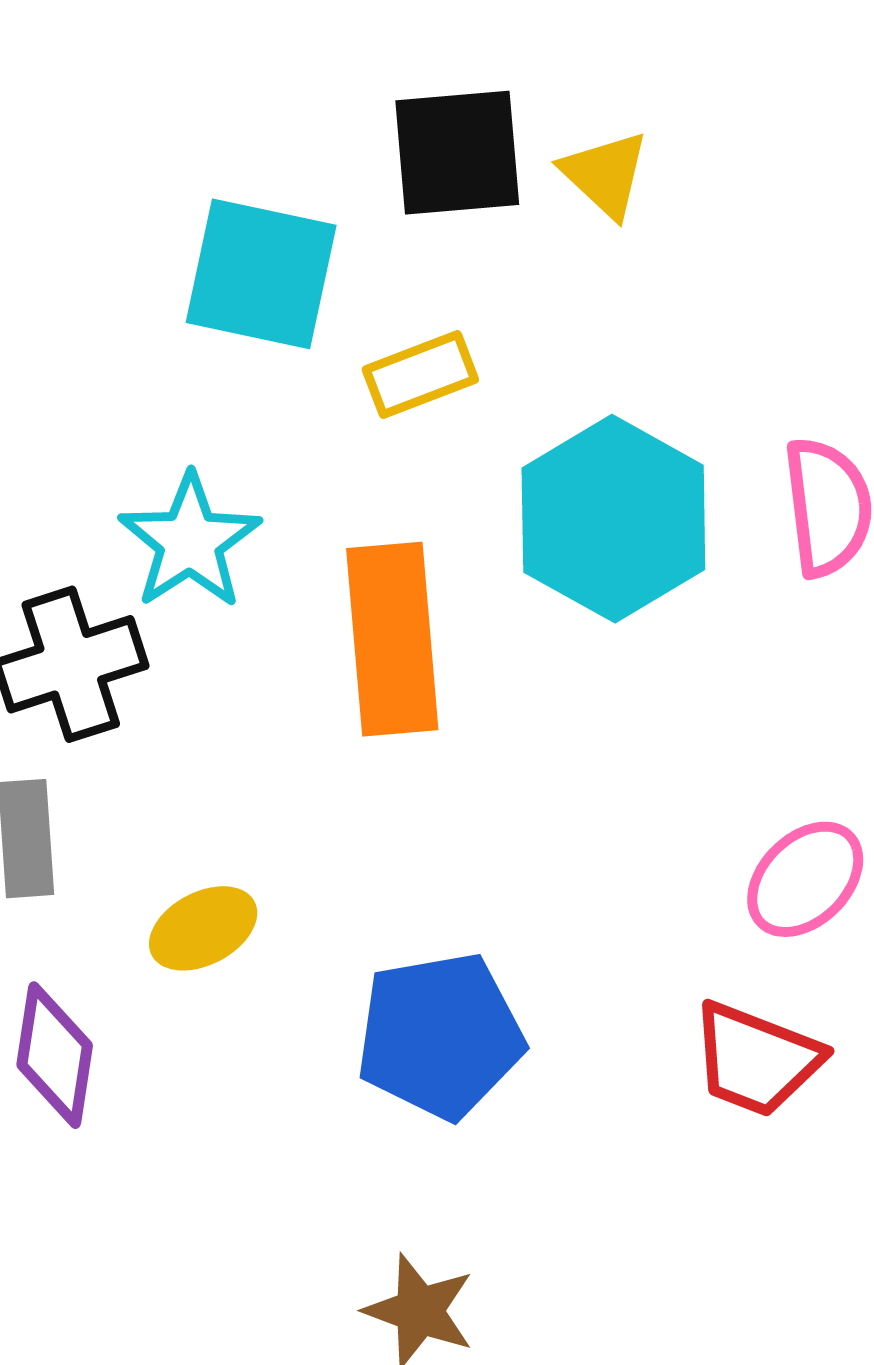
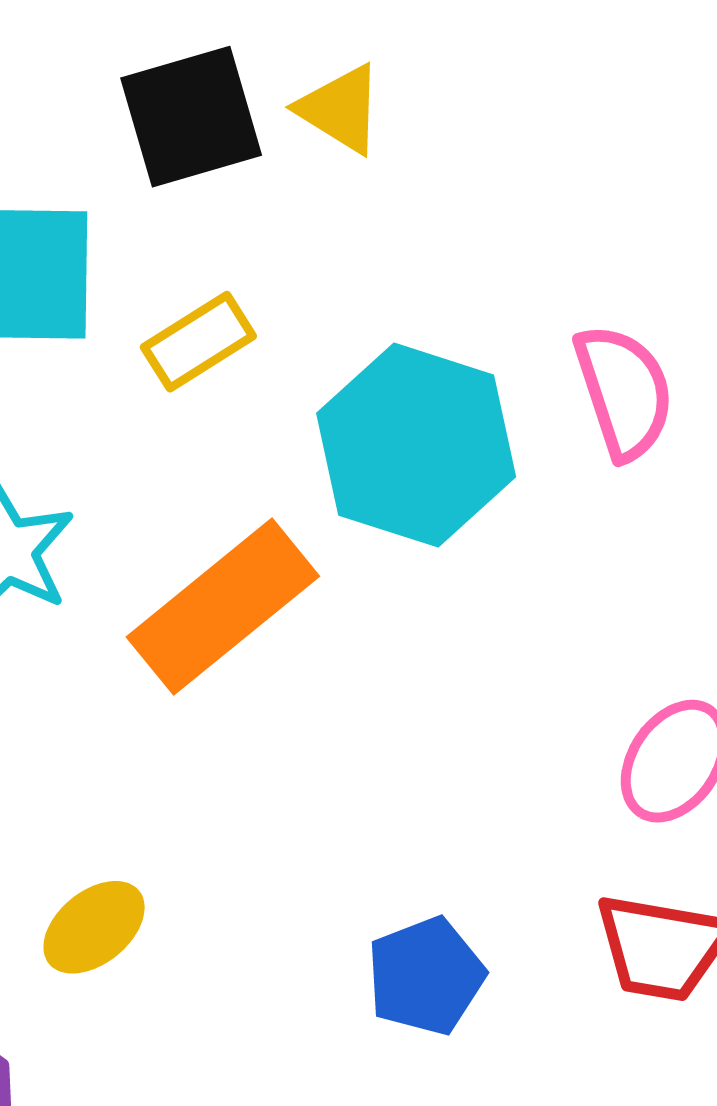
orange rectangle: (392, 639) -> (223, 607), turned 67
blue pentagon: (440, 1036) -> (426, 976), moved, size x0.7

